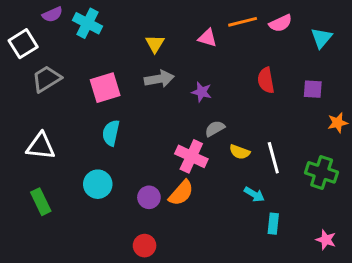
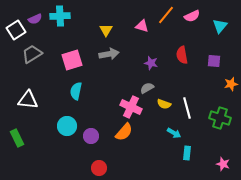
purple semicircle: (52, 14) -> (35, 19), moved
orange line: (243, 22) -> (166, 15), turned -36
cyan cross: (88, 23) -> (60, 16), turned -30
purple star: (202, 92) -> (151, 63), moved
purple circle: (149, 197) -> (91, 136), moved
green rectangle: (41, 202) -> (17, 138), moved

